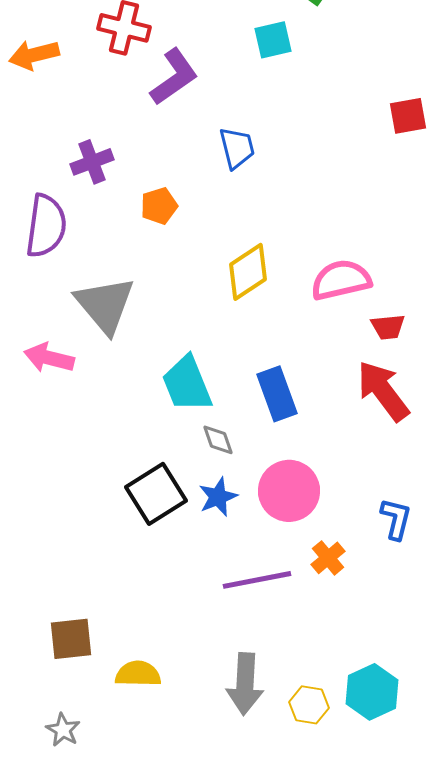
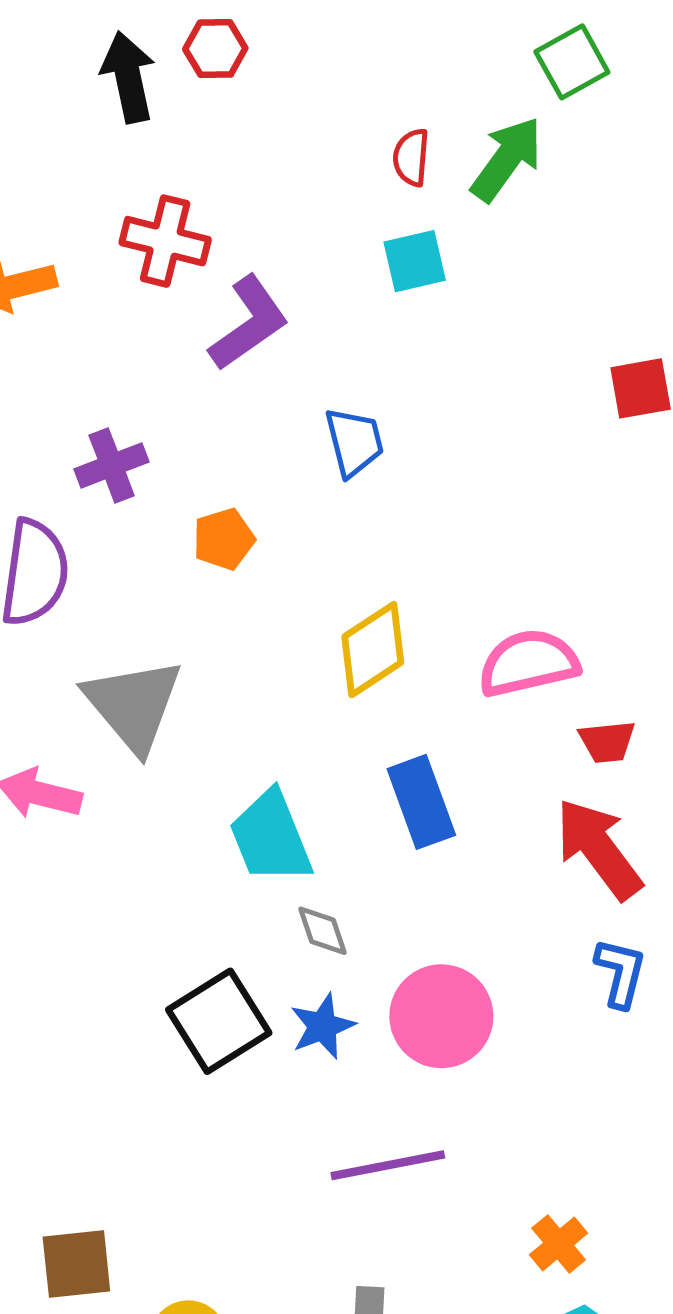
blue rectangle: (277, 394) -> (421, 802), moved
blue L-shape: (396, 519) -> (621, 973), moved
orange cross: (328, 558) -> (559, 1244), moved

